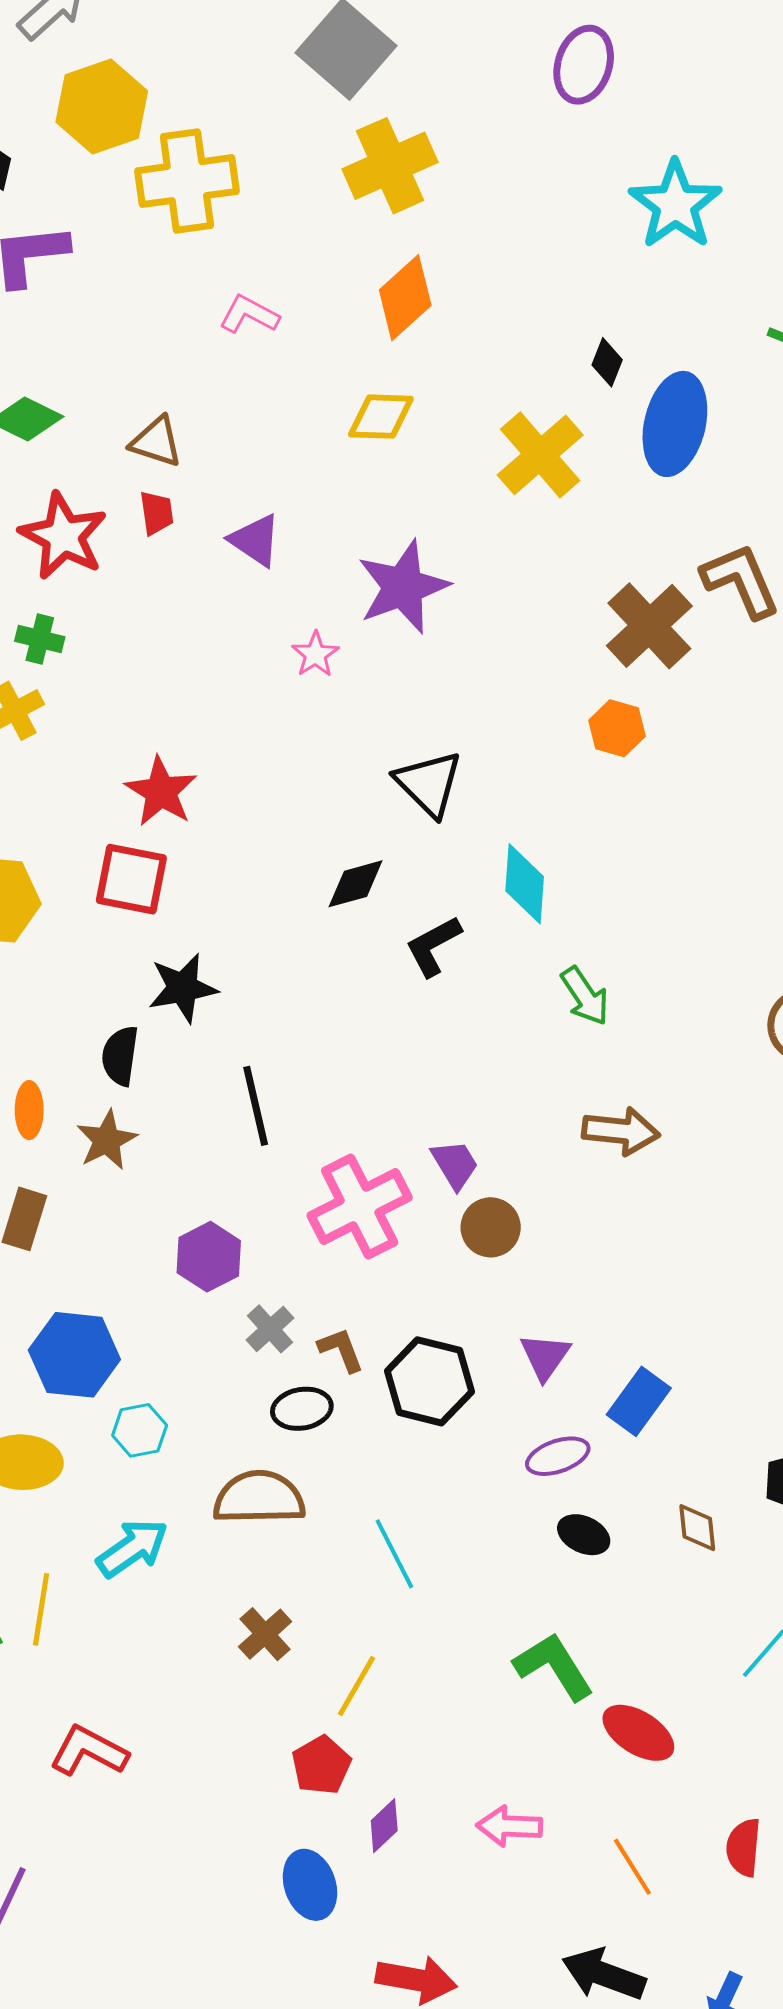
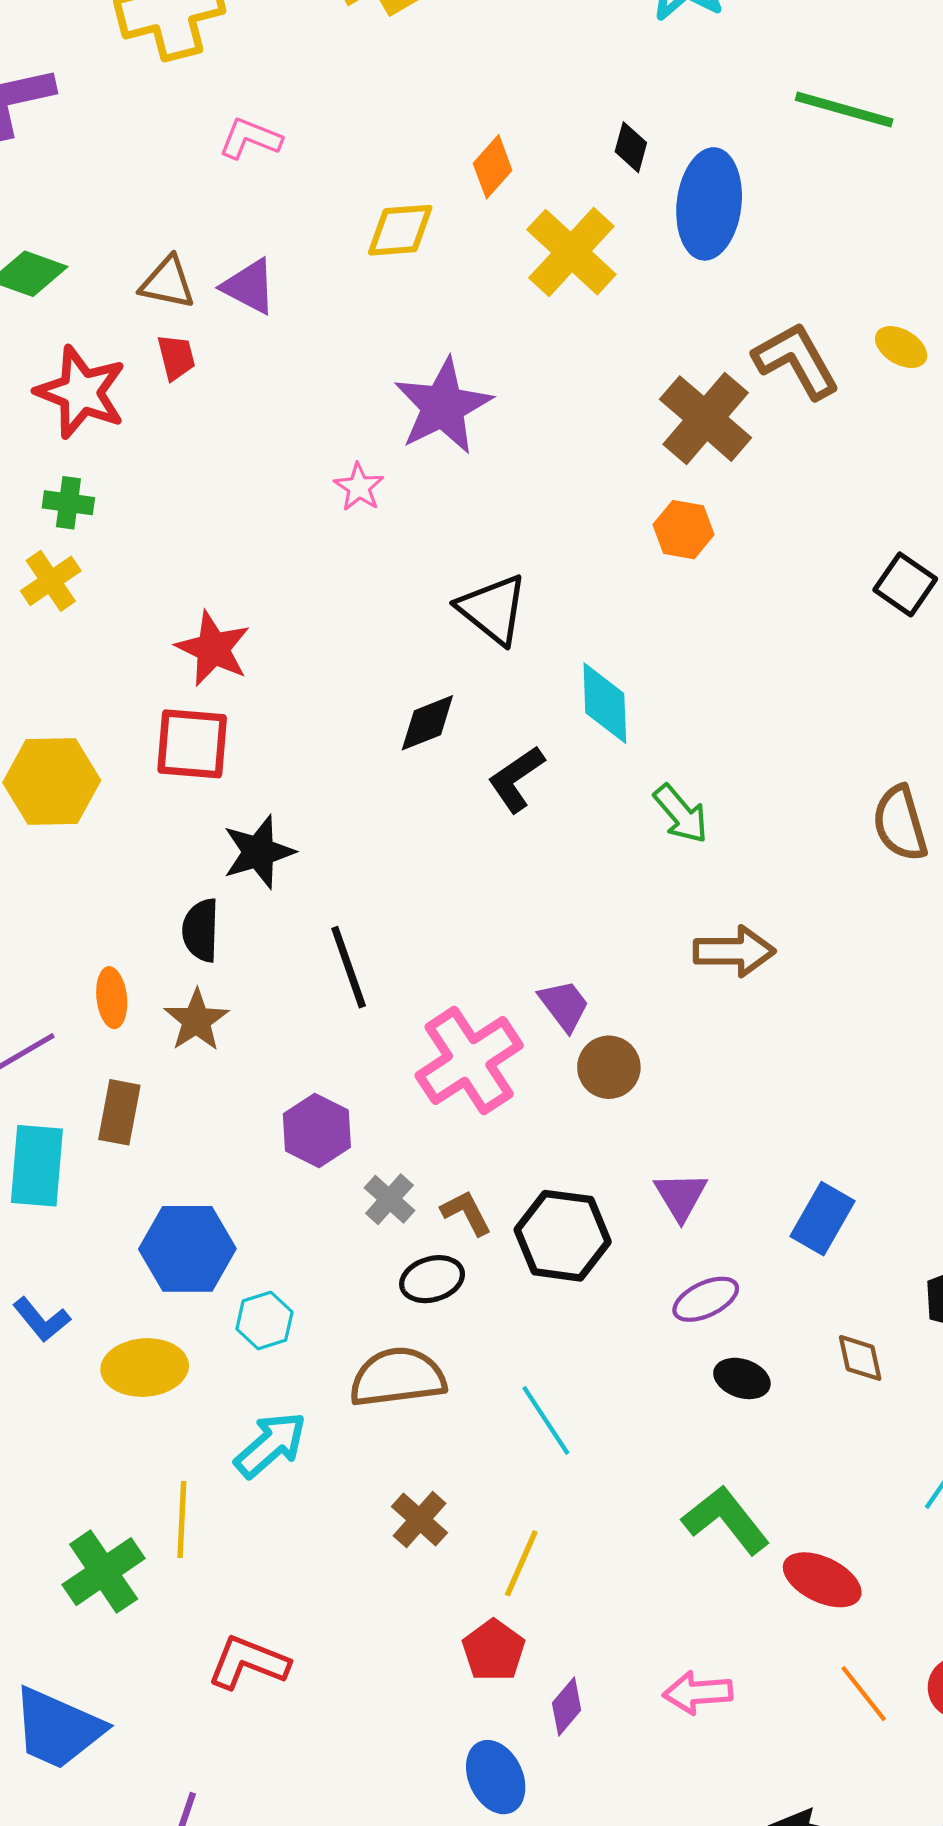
orange diamond: (405, 298) -> (493, 167), moved, size x0.7
purple triangle: (255, 540) -> (249, 286), moved
blue rectangle: (639, 1401) -> (822, 1219), moved
orange line: (632, 1867) -> (864, 1694), moved

